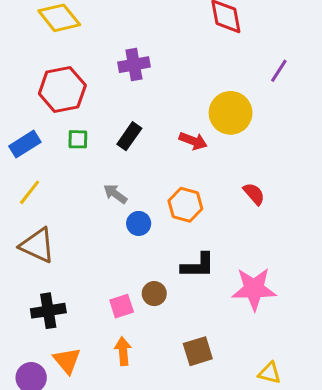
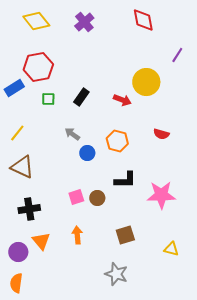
purple cross: (134, 65) -> (84, 22), moved, turned -30
blue rectangle: (25, 144) -> (14, 88), moved
red semicircle: (254, 194) -> (161, 134), turned 147
pink square: (122, 306) -> (76, 197), moved

